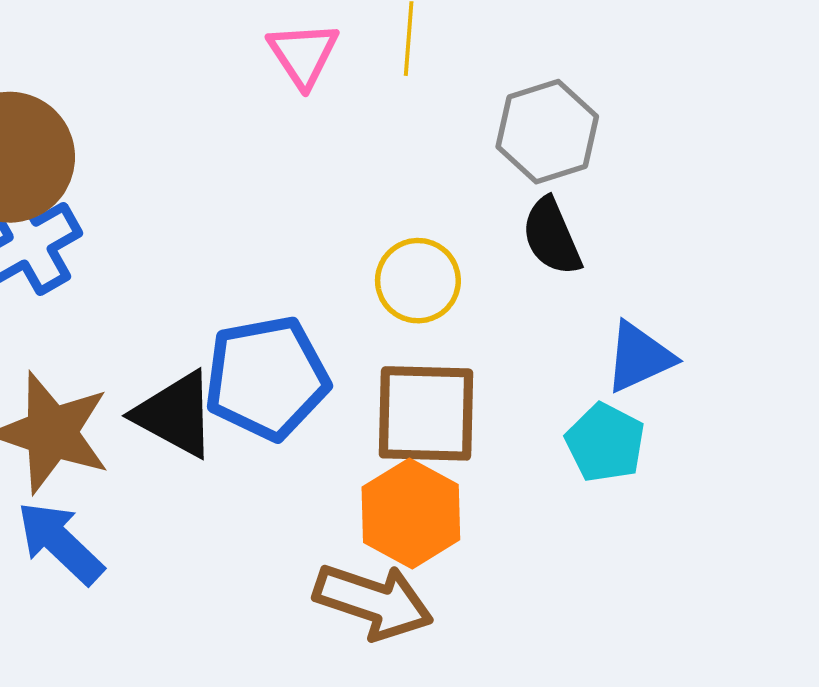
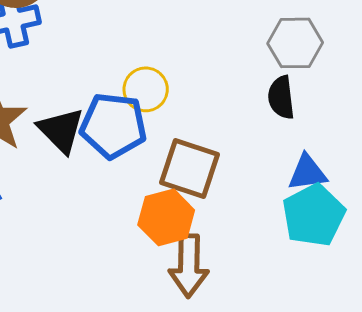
yellow circle: (418, 281) -> (146, 89), moved
cyan pentagon: (605, 443) -> (314, 215), moved, size x1.5
brown arrow: (373, 601) -> (189, 266), moved, turned 56

